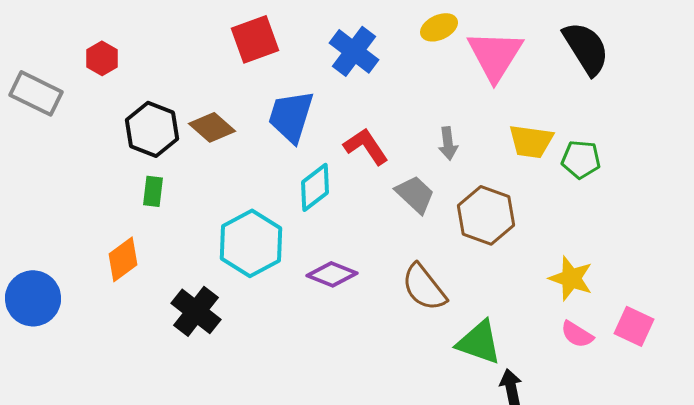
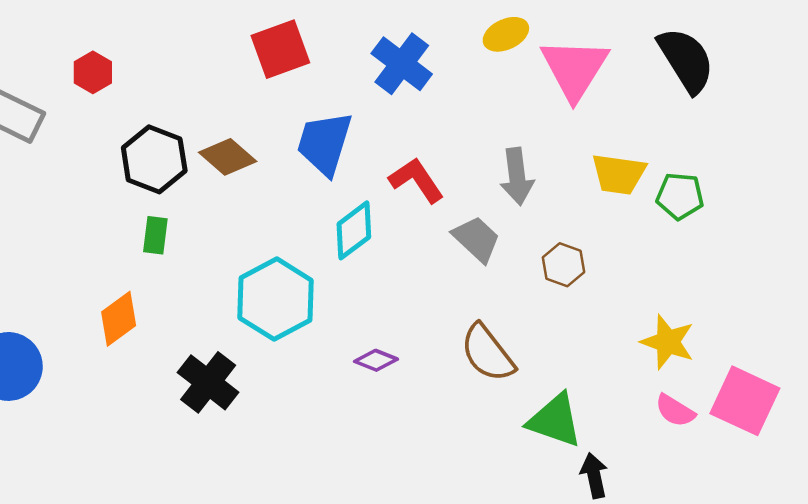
gray arrow: (448, 143) -> (517, 176), size x1.4
brown hexagon: (486, 215) -> (563, 265), size x0.6
purple diamond: (332, 274) -> (376, 360), moved, size x0.7
pink square: (634, 326) -> (745, 401), size x1.4

